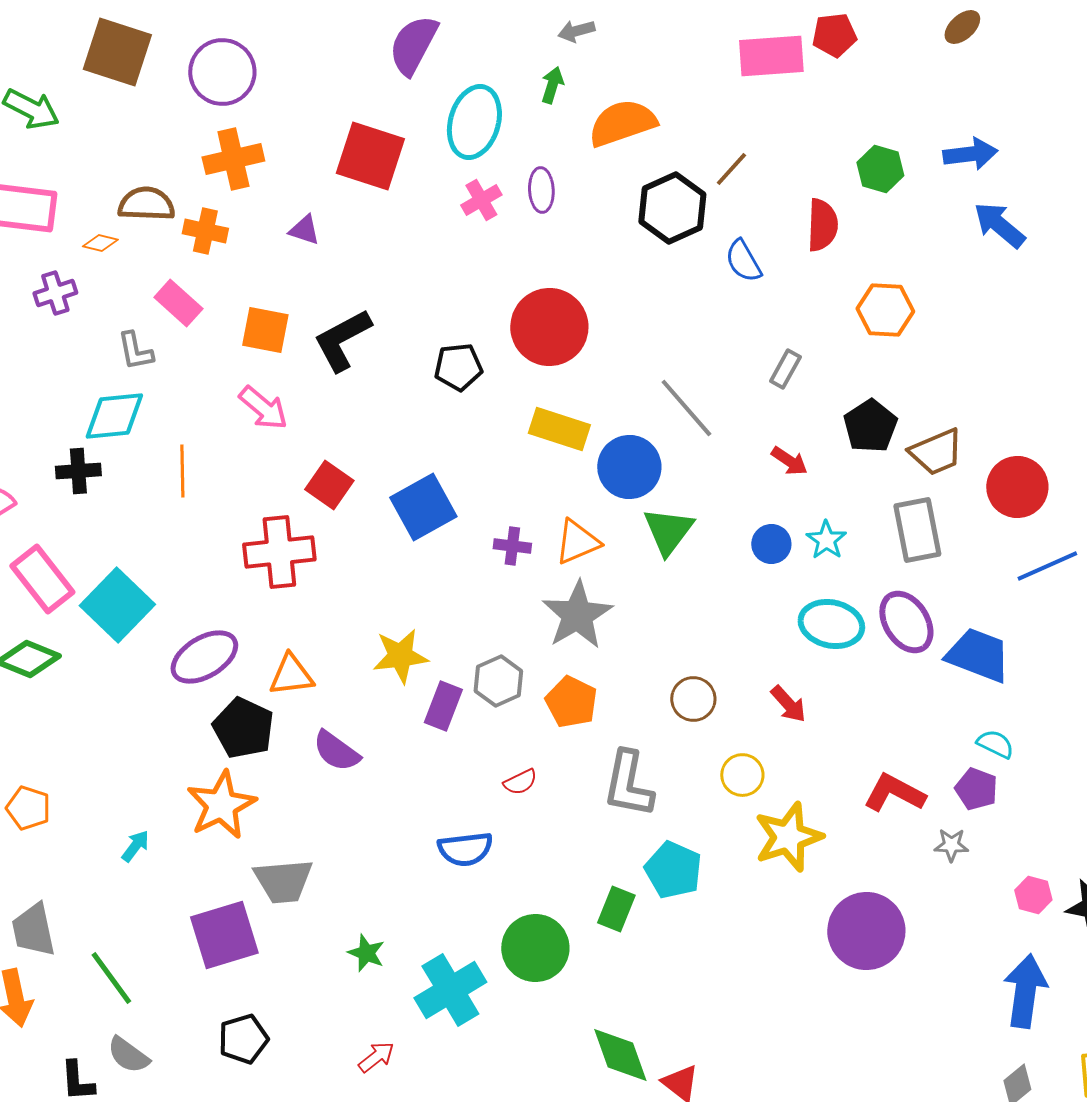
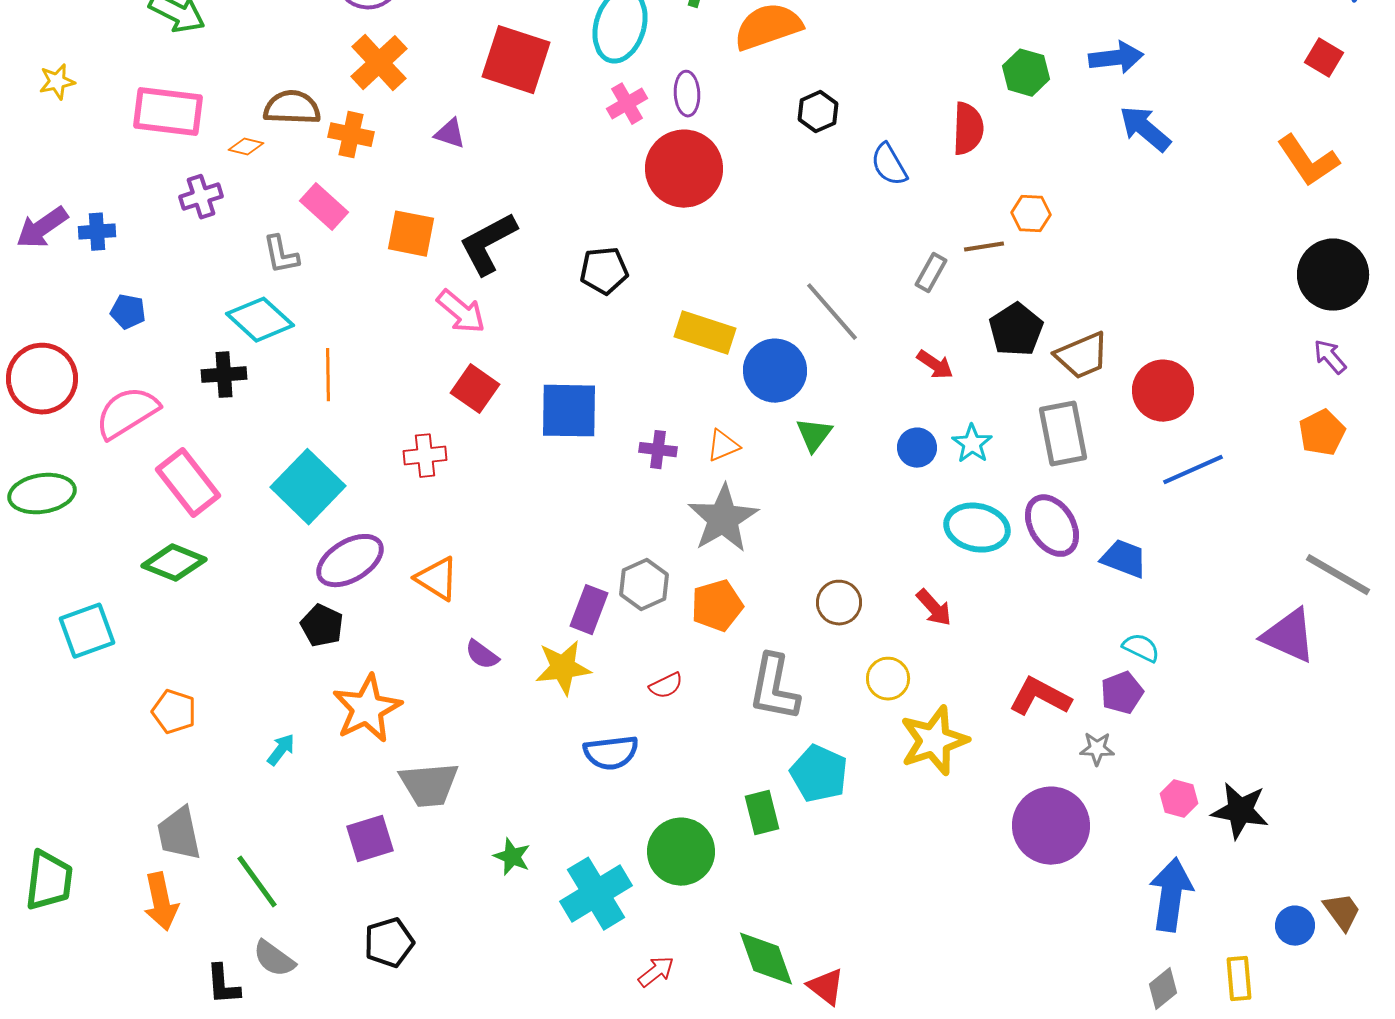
orange cross: (233, 159) -> (379, 63), turned -30
brown line: (731, 169) -> (984, 247), moved, turned 39
black hexagon: (672, 208) -> (818, 112), size x0.6
orange hexagon: (885, 310) -> (1031, 214), size x0.7
red circle: (549, 327) -> (684, 169), moved
pink arrow: (263, 408) -> (461, 312), moved
cyan diamond: (114, 416) -> (260, 320), turned 48
blue square: (423, 507) -> (569, 411), turned 30
green triangle: (668, 531) -> (814, 435), size x0.7
orange triangle: (577, 542) -> (723, 446), size x0.7
red cross: (279, 552) -> (425, 456), size x0.6
cyan square: (117, 605) -> (308, 487), moved
blue trapezoid: (978, 655) -> (1124, 559), size x0.7
yellow star: (400, 656) -> (563, 668), moved
orange triangle: (291, 675) -> (437, 579), turned 39
orange pentagon: (571, 702) -> (717, 606), turned 30
black pentagon: (243, 728) -> (322, 626), moved, size x0.7
purple semicircle: (336, 751) -> (482, 655), size x0.7
purple pentagon: (976, 789) -> (1122, 693), turned 30
green rectangle: (616, 909) -> (762, 813), turned -36
purple circle: (866, 931) -> (1051, 826), moved
purple square: (224, 935) -> (370, 839), size x0.7
red arrow: (376, 1057) -> (656, 972), moved

